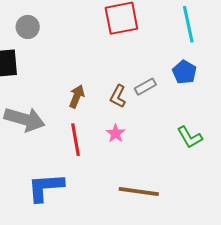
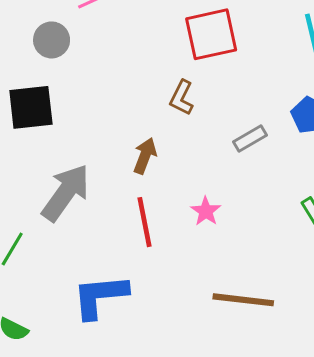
gray circle: (28, 27) -> (52, 40), moved
brown L-shape: (118, 96) -> (182, 98), moved
gray arrow: (25, 119) -> (66, 193), turned -69

